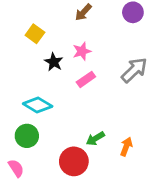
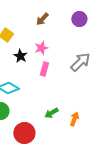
pink rectangle: (86, 79) -> (44, 69), turned -40
red circle: (74, 161) -> (24, 133), moved

